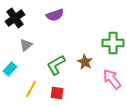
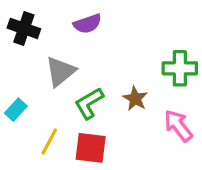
black cross: (15, 18) -> (24, 28), turned -36
gray triangle: (26, 45) -> (60, 71), moved, size x1.5
red square: (57, 93) -> (91, 148), size x1.5

